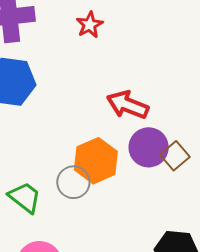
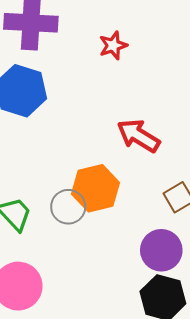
purple circle: (149, 147) -> (161, 250), moved

